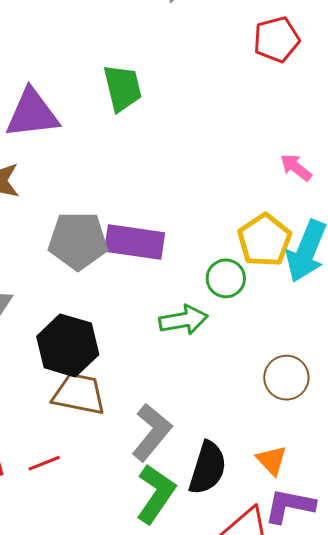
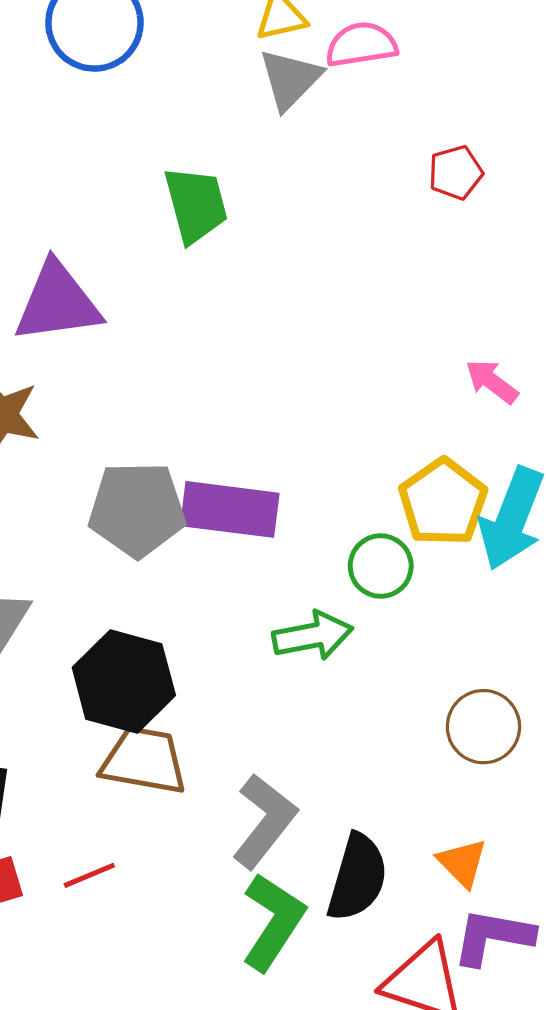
red pentagon: (277, 39) -> (456, 173), size x0.7
green trapezoid: (123, 88) -> (196, 205), moved

